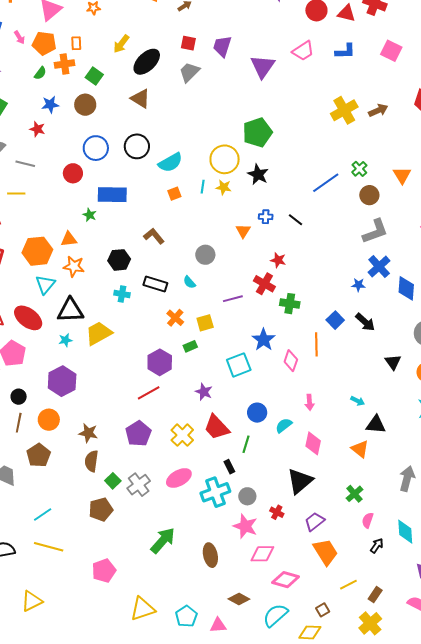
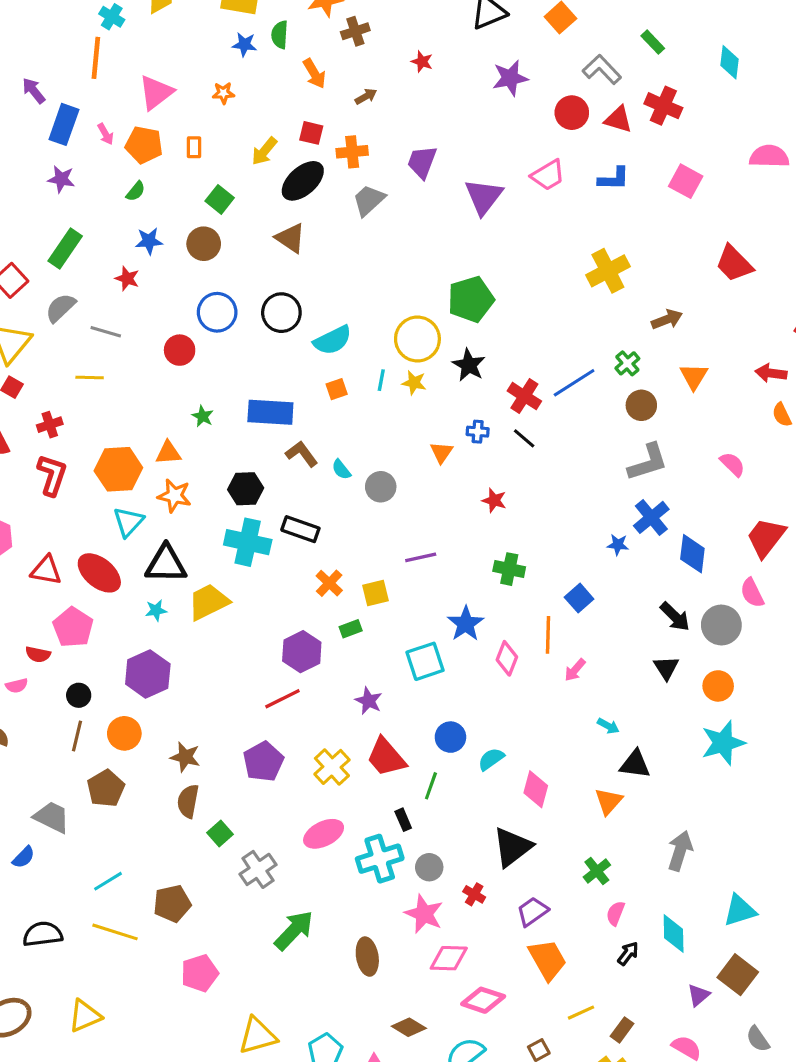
red square: (188, 43) -> (311, 133), moved
orange cross: (65, 64) -> (352, 152), moved
brown arrow: (378, 110) -> (667, 319), moved
blue rectangle: (112, 195) -> (270, 412), moved
cyan semicircle: (189, 282) -> (341, 470), moved
red cross: (264, 284) -> (524, 396), moved
cyan cross: (122, 294) -> (248, 542), size x1.8
black arrow: (365, 322) -> (675, 617), moved
pink arrow: (309, 402) -> (575, 670), moved, turned 42
orange triangle: (360, 449) -> (609, 801), turned 30
gray cross: (139, 485) -> (258, 869), moved
brown pentagon: (101, 509) -> (172, 903), moved

